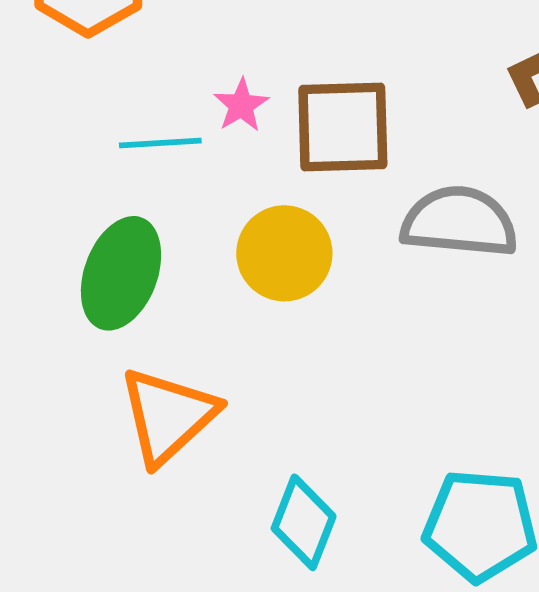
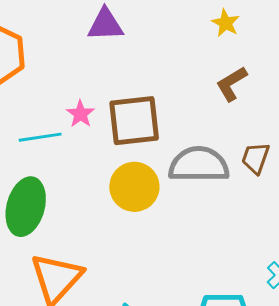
yellow circle: (284, 253) -> (134, 187), moved

